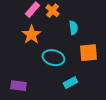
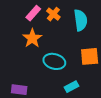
cyan semicircle: (73, 28) -> (81, 20), moved, size x1.5

